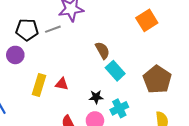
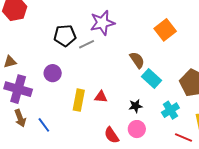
orange square: (147, 20) -> (165, 30), moved
black pentagon: (27, 30) -> (65, 36), moved
cyan cross: (119, 108) -> (170, 110), moved

